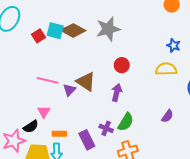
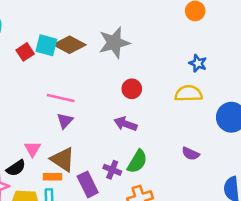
pink line: (48, 80) -> (61, 98), moved
brown triangle: (86, 82) -> (63, 159), moved
purple arrow: (117, 93) -> (125, 124), turned -84
purple semicircle: (167, 116) -> (191, 154), turned 80

